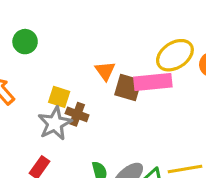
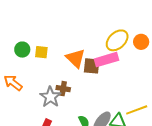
orange triangle: (105, 71) -> (75, 58), size x1.5
yellow square: (59, 97) -> (41, 52), moved

